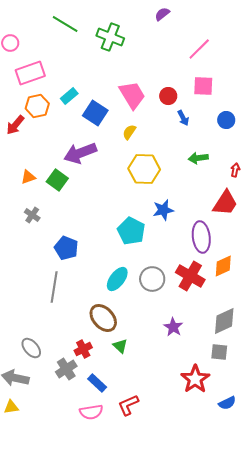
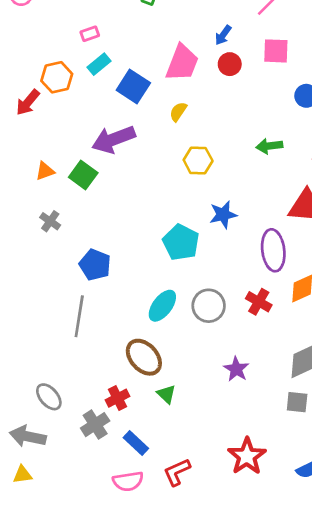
pink rectangle: (30, 73) -> (90, 34), moved, size x0.5
pink trapezoid: (132, 95) -> (182, 63), turned 52
blue arrow: (183, 118) -> (223, 35), moved, turned 63
yellow hexagon: (144, 169) -> (198, 160), size x0.7
red cross: (190, 276) -> (259, 302), size x0.7
red star: (195, 379) -> (247, 456), moved

